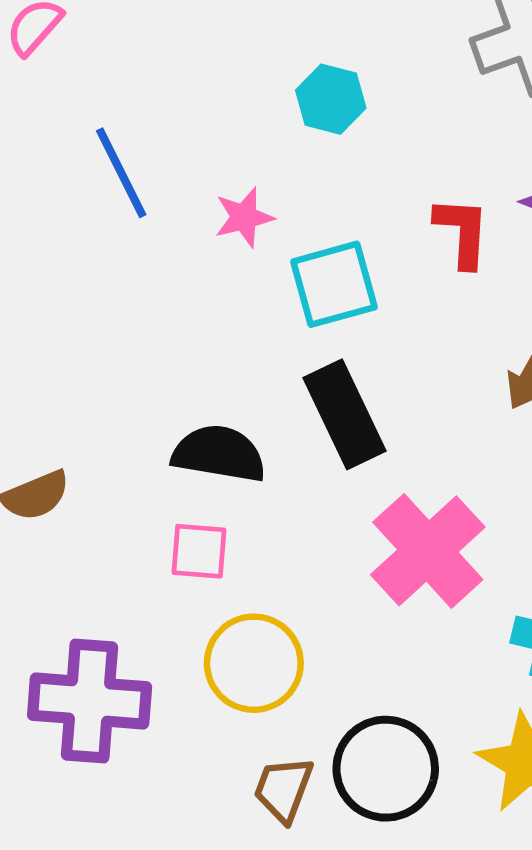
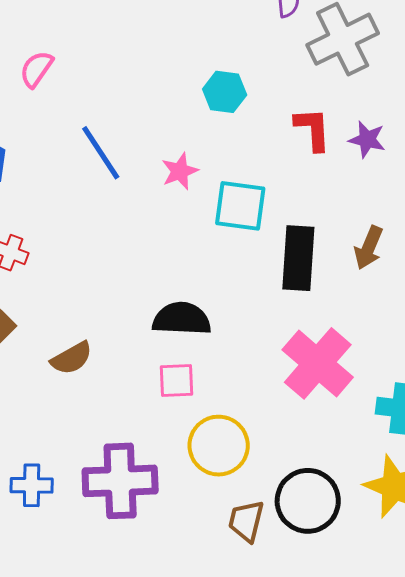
red L-shape: (462, 232) -> (313, 129), moved
cyan square: (334, 284) -> (240, 206), turned 30
black rectangle: (344, 414) -> (298, 258), moved, turned 36

